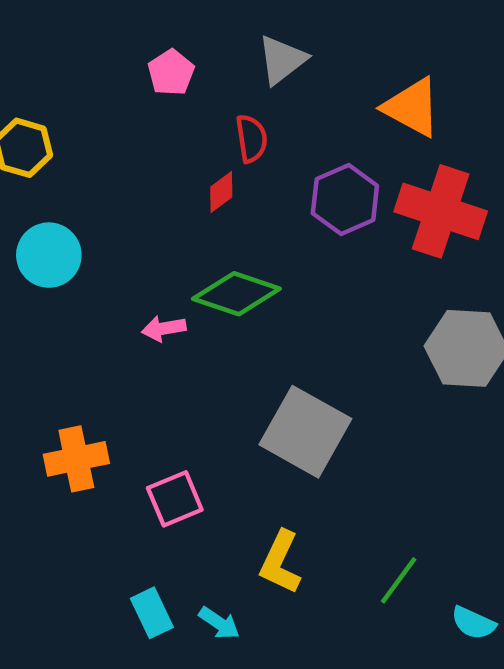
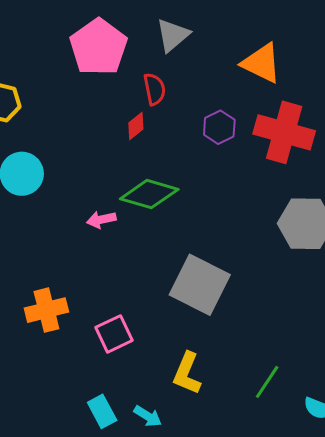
pink pentagon: (171, 72) -> (98, 47), size x1.8
purple hexagon: (345, 200) -> (219, 127), size x0.7

